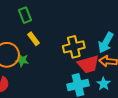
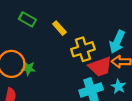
green rectangle: (25, 15) -> (27, 19), turned -35
yellow rectangle: (34, 39) -> (59, 28), moved

